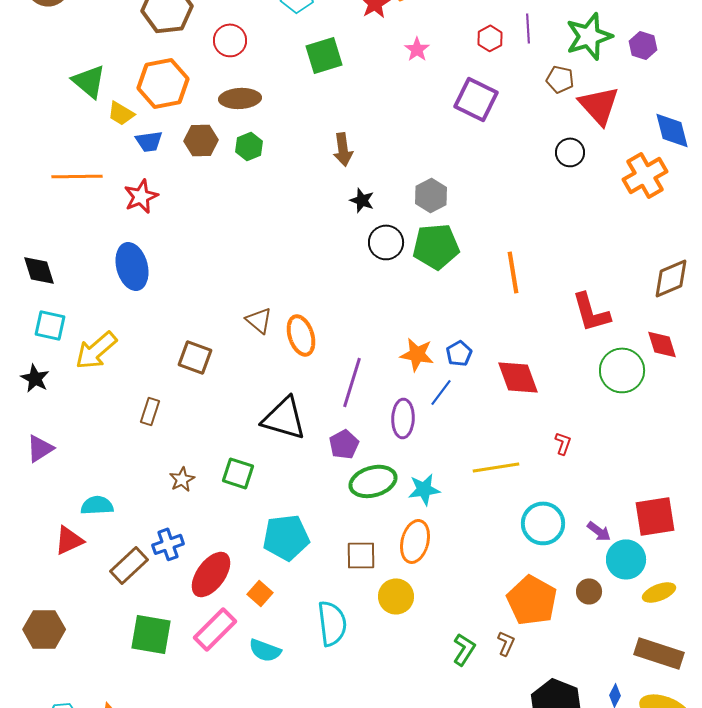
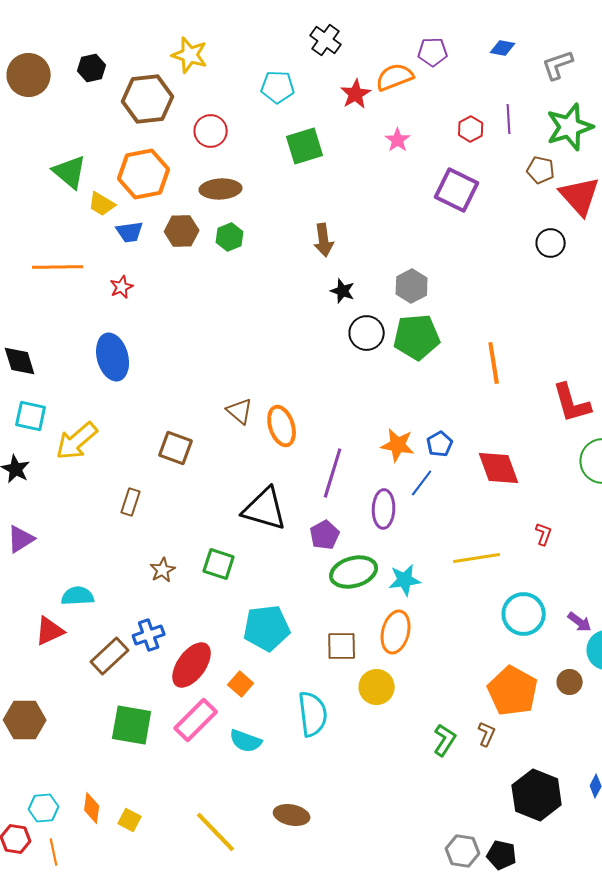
red star: (141, 196) -> (122, 287), size x0.7

